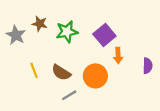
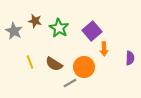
green star: (67, 32) -> (59, 28), turned -30
gray line: (69, 95) -> (70, 83), moved

